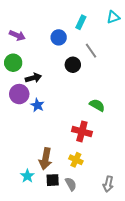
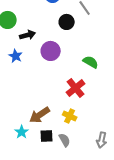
purple circle: (19, 94) -> (51, 51), moved
blue star: (37, 105) -> (16, 56), moved
red cross: (82, 131) -> (76, 88), turned 36
brown arrow: (46, 159) -> (40, 115), turned 45

